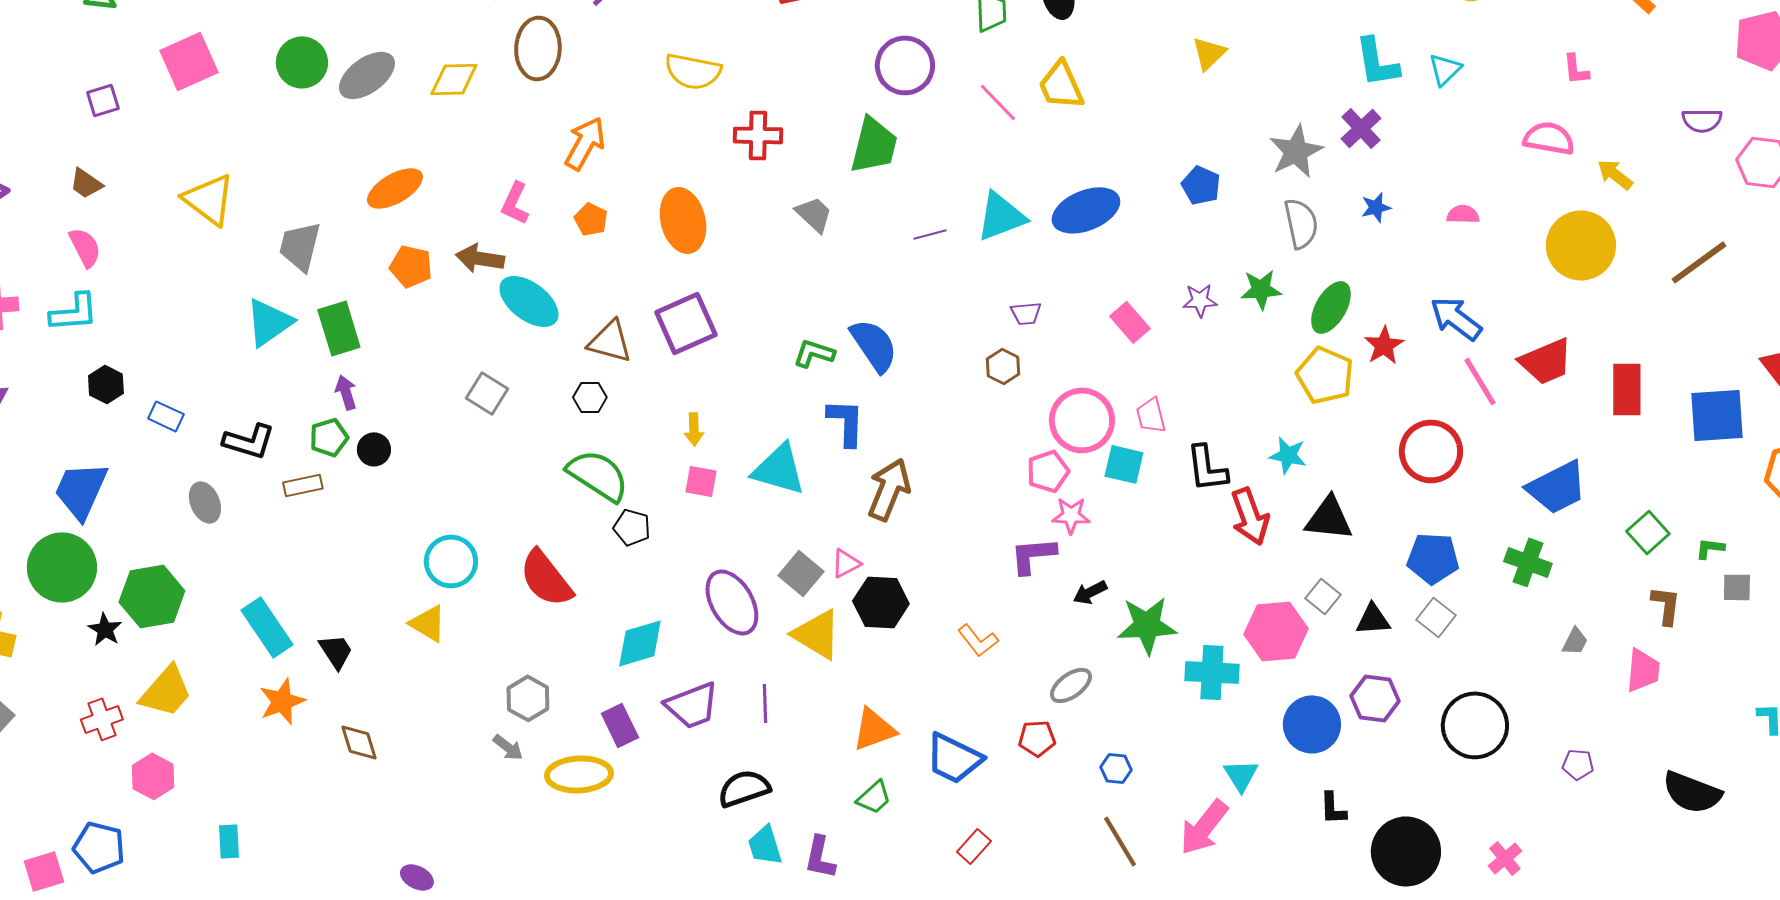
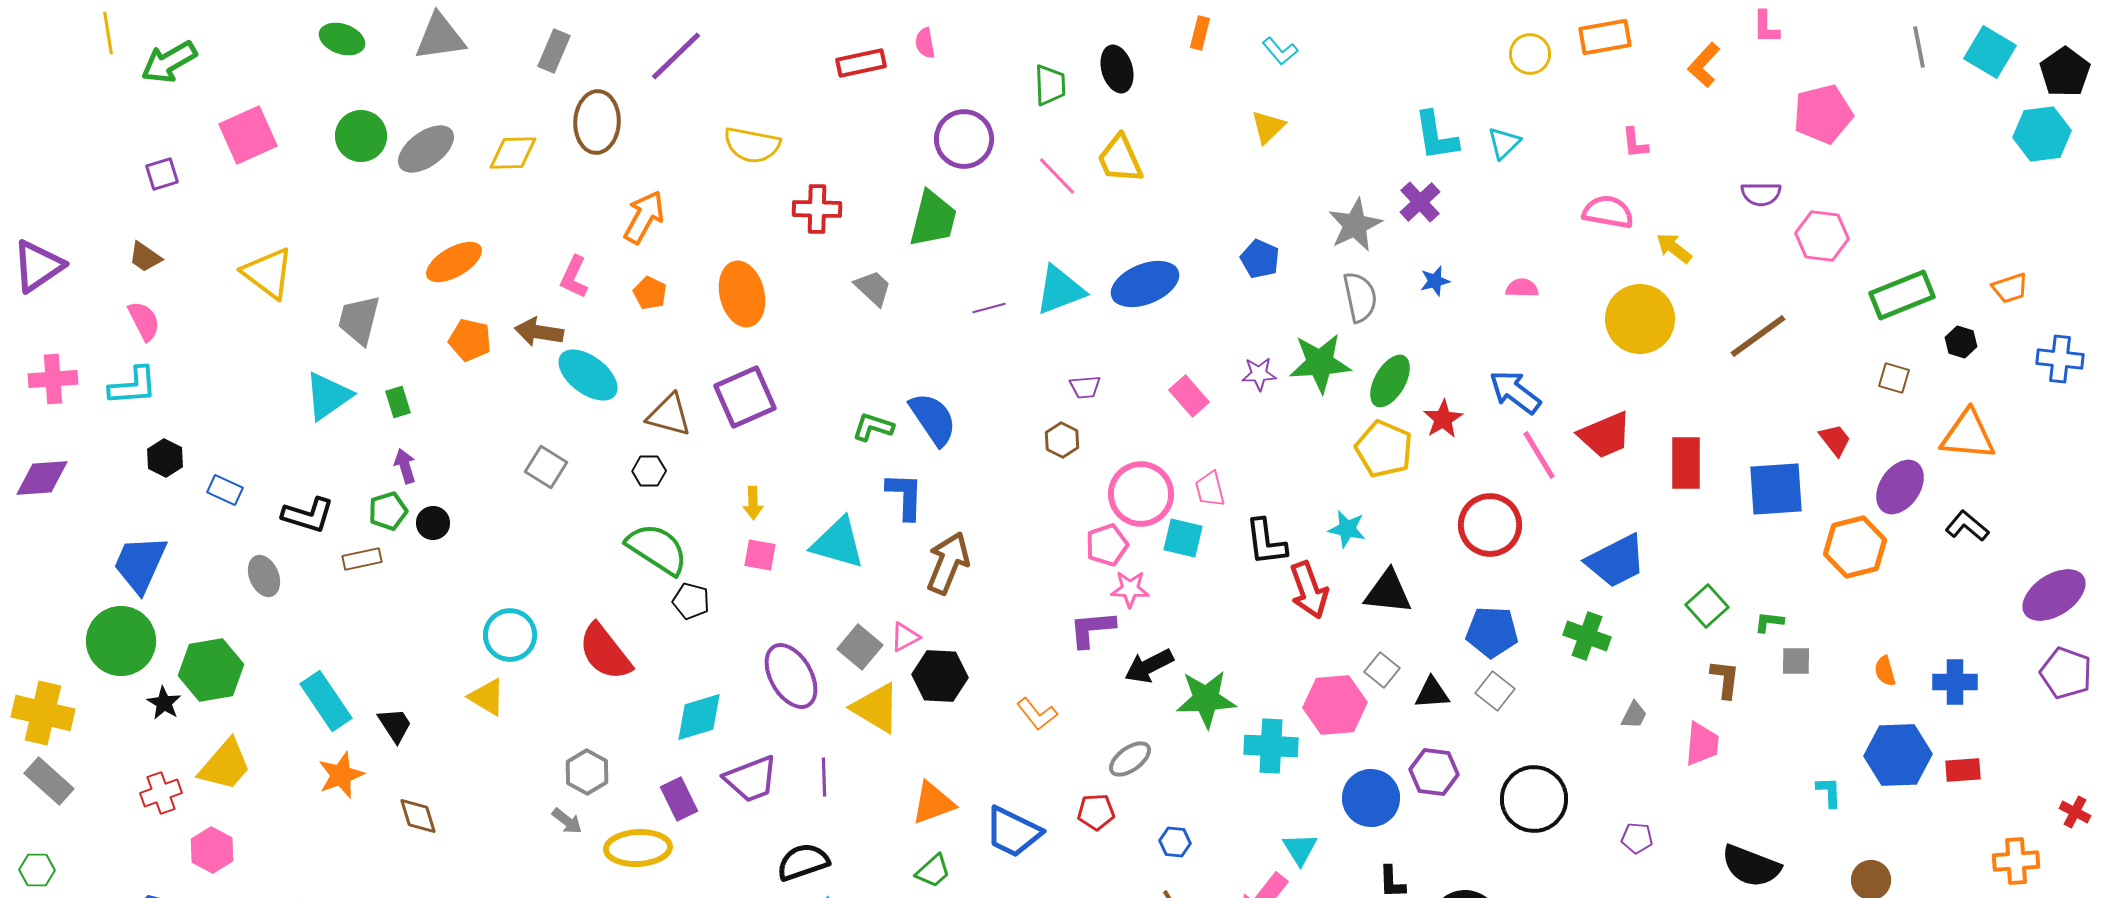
green star: (1261, 289) -> (1320, 363), size x1.5
green rectangle: (339, 328) -> (398, 402), size x0.6
black arrow: (1090, 592) -> (1149, 666), size x1.4

